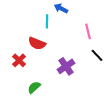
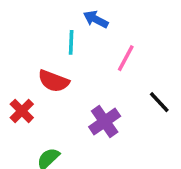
pink line: (88, 31) -> (126, 58), moved, turned 42

